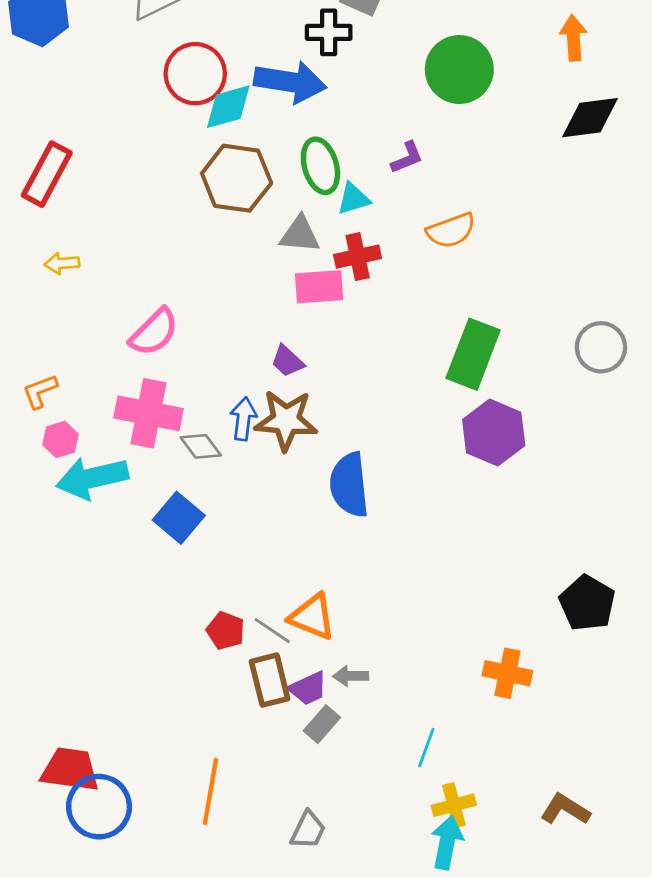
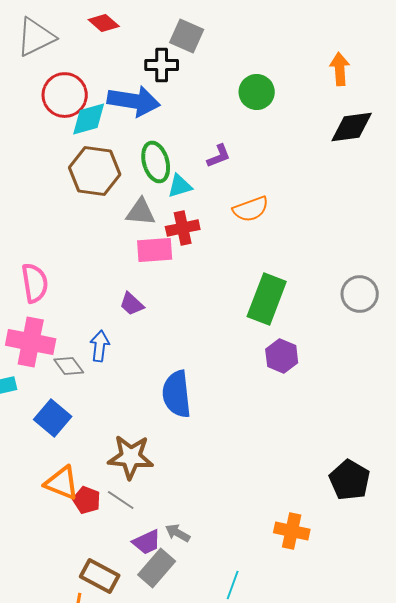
green circle: (459, 70) -> (257, 92), size x0.7
pink semicircle: (154, 332) -> (35, 283), turned -54
brown star: (286, 420) -> (131, 457), moved
purple hexagon: (494, 433) -> (282, 356), size x0.7
orange triangle: (312, 617) -> (62, 483), moved
gray arrow: (351, 676) -> (178, 533), turned 30
brown rectangle: (270, 680) -> (100, 576), moved, turned -48
gray rectangle: (322, 724) -> (157, 568), size x1.4

